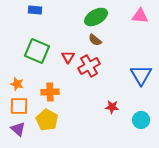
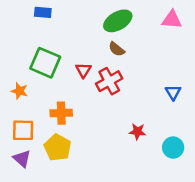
blue triangle: (141, 75) -> (173, 92), size x0.6
orange star: (17, 84) -> (19, 91), moved

